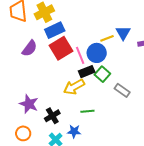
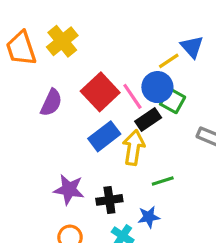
blue rectangle: (55, 30) -> (104, 136), moved
green square: (102, 74) -> (173, 101), moved
yellow arrow: (74, 87) -> (134, 147), turned 140
black cross: (52, 116) -> (109, 200), turned 35

